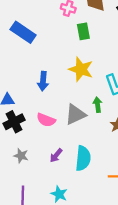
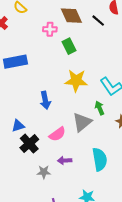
blue rectangle: (23, 32) -> (15, 62), turned -30
pink semicircle: (46, 120) -> (57, 134), turned -42
purple arrow: (56, 155) -> (65, 160), moved, turned 64

